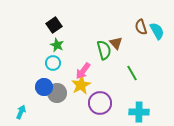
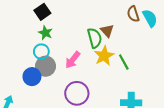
yellow star: (81, 85) -> (104, 56), moved
gray circle: (57, 93) -> (46, 66), moved
purple circle: (100, 103) -> (77, 93), moved

